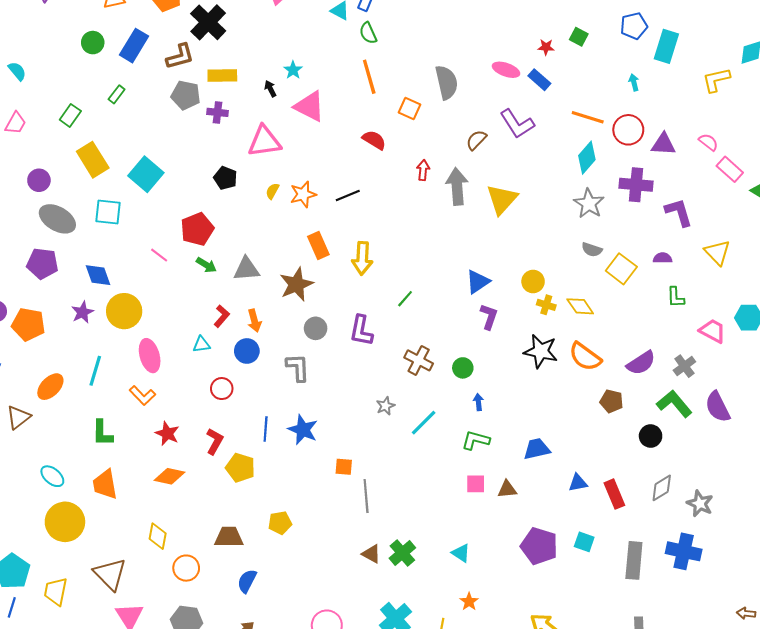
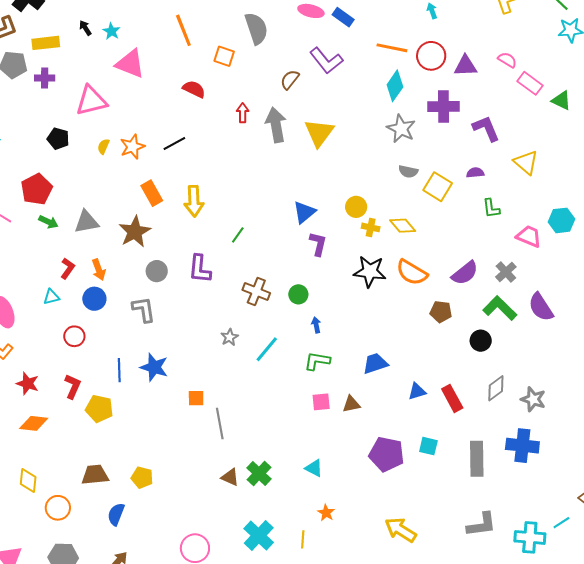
black arrow: (270, 89) -> (85, 28), moved
yellow pentagon: (280, 523) -> (142, 478), moved, turned 30

